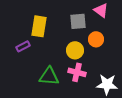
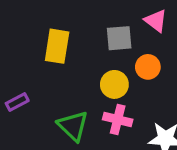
purple rectangle: (23, 46) -> (17, 102), moved
green triangle: (49, 76) -> (73, 126), turned 40

